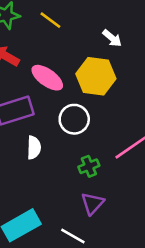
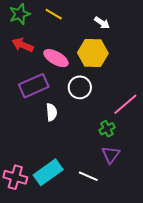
green cross: (89, 166) -> (107, 129), moved
purple triangle: (93, 203) -> (111, 155), moved

